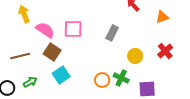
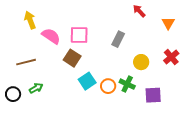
orange triangle: (162, 17) -> (168, 23), turned -40
brown square: (52, 52) -> (72, 58), moved
cyan square: (61, 75) -> (87, 81), moved

